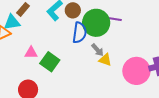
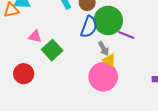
purple line: (114, 19) -> (126, 35), moved
pink circle: (136, 71) -> (103, 77), moved

